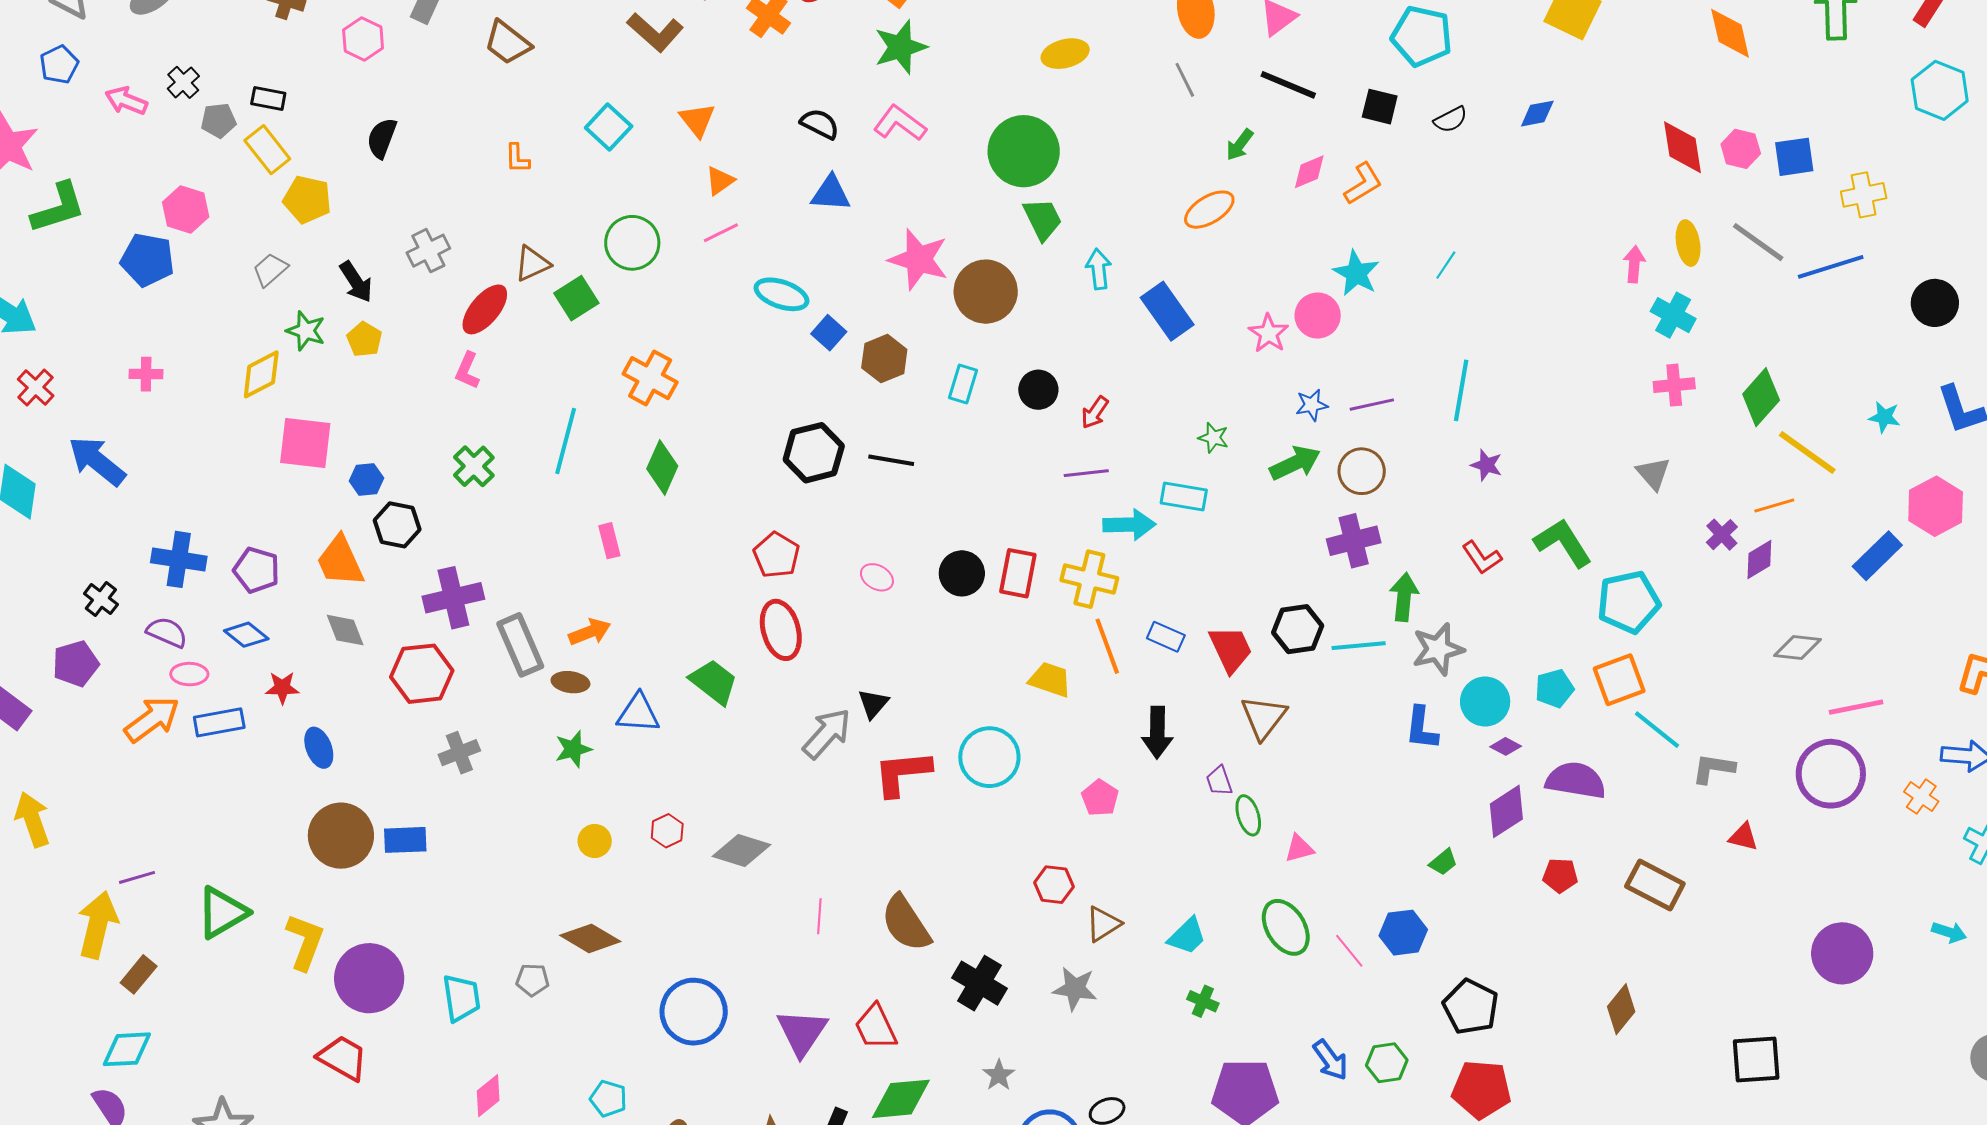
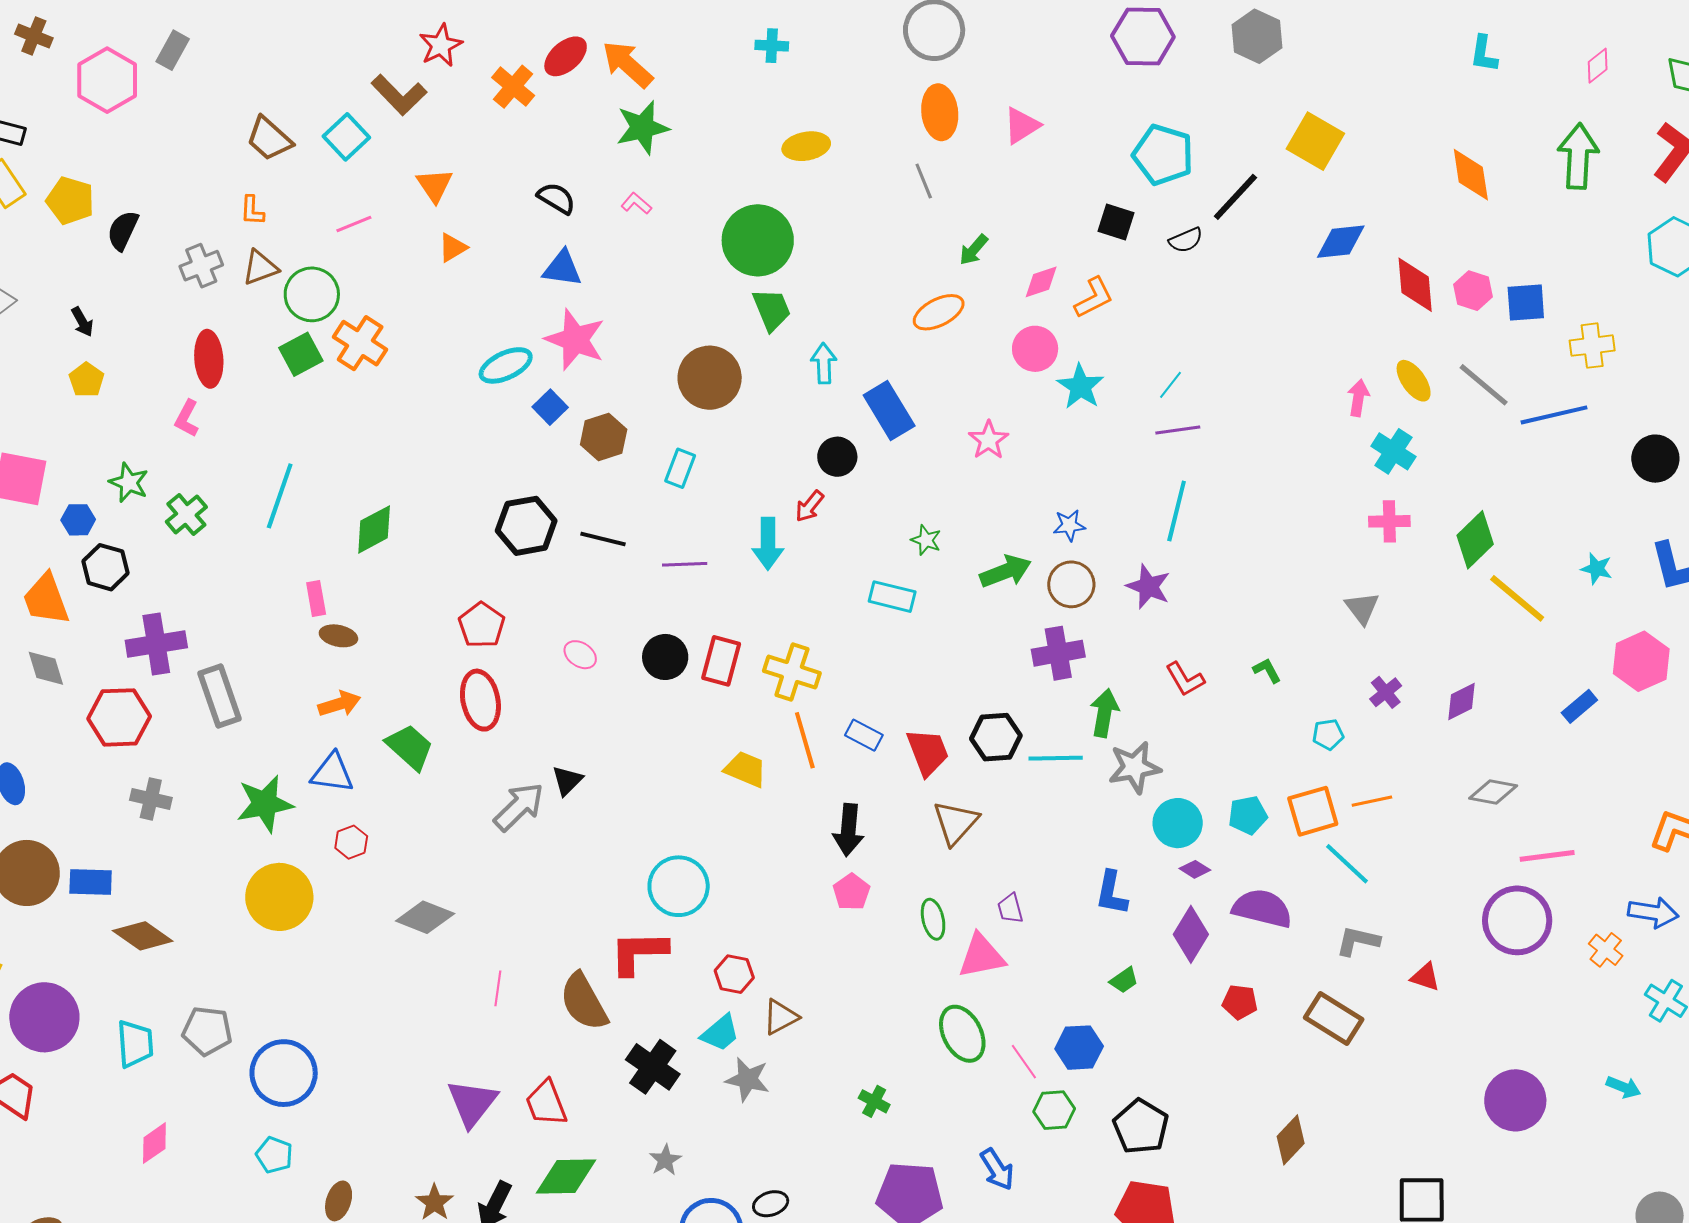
pink hexagon: (363, 39) -> (107, 80), size x1.5
brown trapezoid: (508, 43) -> (269, 139), moved
black line: (1288, 85) -> (1235, 197), moved, turned -74
blue diamond: (1537, 114) -> (1341, 242), moved, size x1.4
pink L-shape: (900, 123) -> (636, 203), size x0.6
cyan square: (609, 127) -> (346, 137), moved
black semicircle: (382, 138) -> (123, 230), moved
yellow pentagon: (307, 199) -> (70, 201), moved
pink line: (721, 233) -> (354, 224), moved
green circle: (632, 243) -> (312, 294), moved
yellow ellipse: (1688, 243) -> (1414, 381), turned -30
gray cross: (428, 251) -> (201, 266), moved
pink star: (919, 259) -> (575, 340), moved
brown triangle: (532, 264) -> (260, 268), moved
black arrow: (356, 282) -> (82, 322), size x0.7
cyan ellipse: (781, 294) -> (506, 365), turned -48
red ellipse: (485, 309) -> (209, 359), turned -48
pink circle: (1318, 316) -> (1035, 349), moved
green star: (306, 331) -> (129, 483), moved
orange cross: (650, 378) -> (360, 343), moved
black circle: (1038, 390) -> (837, 457), moved
blue star: (1312, 405) -> (1069, 525), moved
purple line: (1372, 405) -> (1178, 430), moved
purple star: (1486, 465) -> (1148, 587), moved, size x1.4
green diamond: (662, 467) -> (374, 529), turned 34
purple line: (1086, 473) -> (685, 564), moved
orange line: (1774, 506) -> (1372, 801), moved
cyan arrow: (1129, 525) -> (768, 544), moved, turned 87
purple cross: (1722, 535) -> (1386, 692), moved
green L-shape: (1563, 543) -> (1267, 670), size x0.5
blue rectangle: (1877, 556) -> (1579, 706), size x0.7
cyan pentagon: (1629, 602) -> (1328, 734), size x0.5
orange arrow: (590, 632) -> (339, 704), moved
brown ellipse: (570, 682) -> (338, 636), moved
blue L-shape: (1422, 728) -> (1112, 893), moved
green star: (573, 749) -> (265, 804), size x1.5
gray cross: (459, 753) -> (151, 799), turned 30
cyan circle: (989, 757) -> (679, 886), moved
gray L-shape: (1713, 768) -> (1358, 941), moved
red L-shape: (902, 773) -> (639, 953), moved
purple trapezoid: (1219, 781) -> (1010, 908), moved
pink pentagon: (1100, 798) -> (851, 892), moved
purple diamond: (1506, 811) -> (1191, 934), turned -30
red hexagon: (667, 831) -> (351, 842), moved
yellow circle: (595, 841) -> (279, 897), size x2.0
pink triangle: (1299, 848) -> (981, 956), size x1.6
cyan trapezoid: (1187, 936) -> (720, 1033), moved
brown diamond: (590, 938) -> (143, 936), moved
gray pentagon: (533, 980) -> (207, 1031), size x1.5
blue circle: (694, 1012) -> (284, 1073), moved
green hexagon: (1387, 1063) -> (1054, 1110), moved

